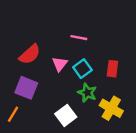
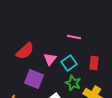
pink line: (79, 38) -> (74, 37), moved
purple square: (26, 88) -> (34, 79), moved

